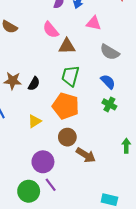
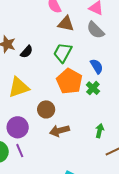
gray semicircle: (110, 52) -> (95, 30), moved
orange pentagon: (66, 106) -> (69, 81), moved
yellow triangle: (35, 121) -> (19, 87), size x1.6
brown arrow: (86, 155) -> (59, 131), turned 120

